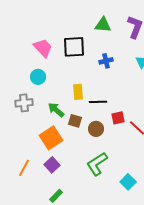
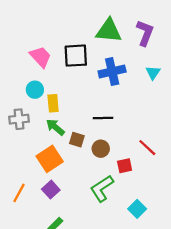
green triangle: (103, 25) -> (109, 31), size x1.4
blue cross: (106, 61) -> (112, 72), size x1.6
yellow rectangle: (78, 92) -> (53, 103), moved
red square: (118, 118) -> (125, 166), moved

